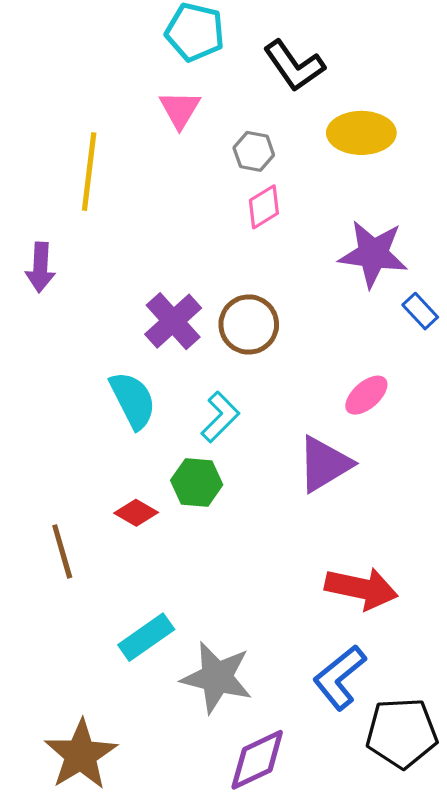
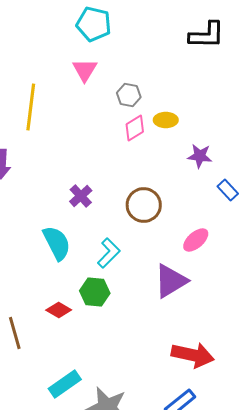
black L-shape: (294, 66) -> (207, 35), moved, turned -54
yellow ellipse: (361, 133) -> (166, 120), moved, size x0.6
purple star: (373, 254) -> (200, 156), size x0.6
purple cross: (173, 321) -> (81, 196), size x0.7
brown circle: (249, 325) -> (144, 205), moved

